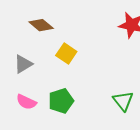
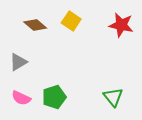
yellow square: (66, 53) -> (71, 21), moved

